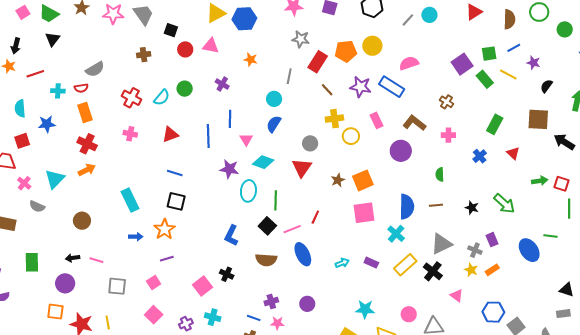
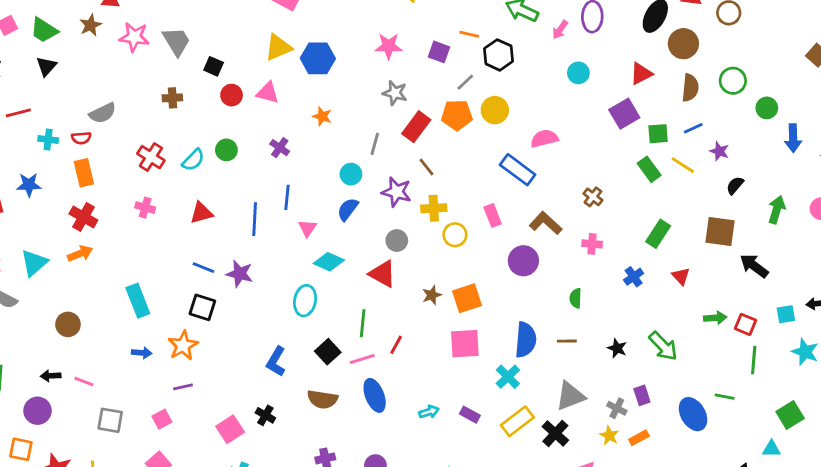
gray line: (408, 20) -> (465, 82), moved
purple square: (462, 64) -> (624, 114), moved
purple star: (361, 87) -> (397, 192), moved
red triangle: (302, 168) -> (383, 274), turned -40
purple star: (229, 169) -> (240, 274), moved
green line: (276, 200) -> (363, 323), moved

